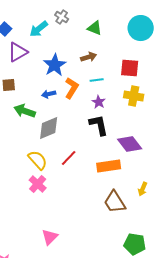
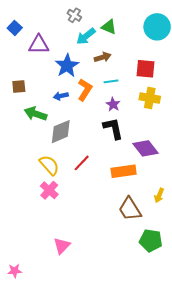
cyan arrow: (39, 29) -> (86, 36), moved
purple triangle: (18, 52) -> (39, 45), moved, turned 30
green pentagon: (135, 244) -> (151, 240), moved

